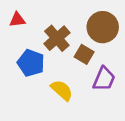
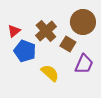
red triangle: (17, 20) -> (14, 31), moved, turned -32

